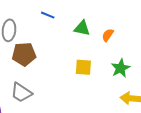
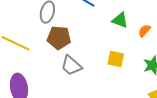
gray trapezoid: (21, 93) -> (71, 66), moved

